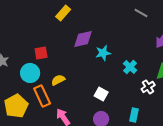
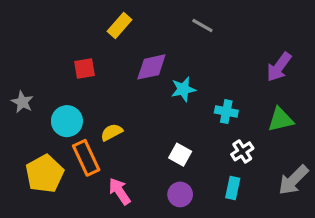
gray line: (141, 13) -> (202, 25), moved
red square: (41, 53) -> (84, 69), moved
cyan cross: (130, 67) -> (226, 112), turned -32
white cross: (148, 87) -> (242, 151), moved

